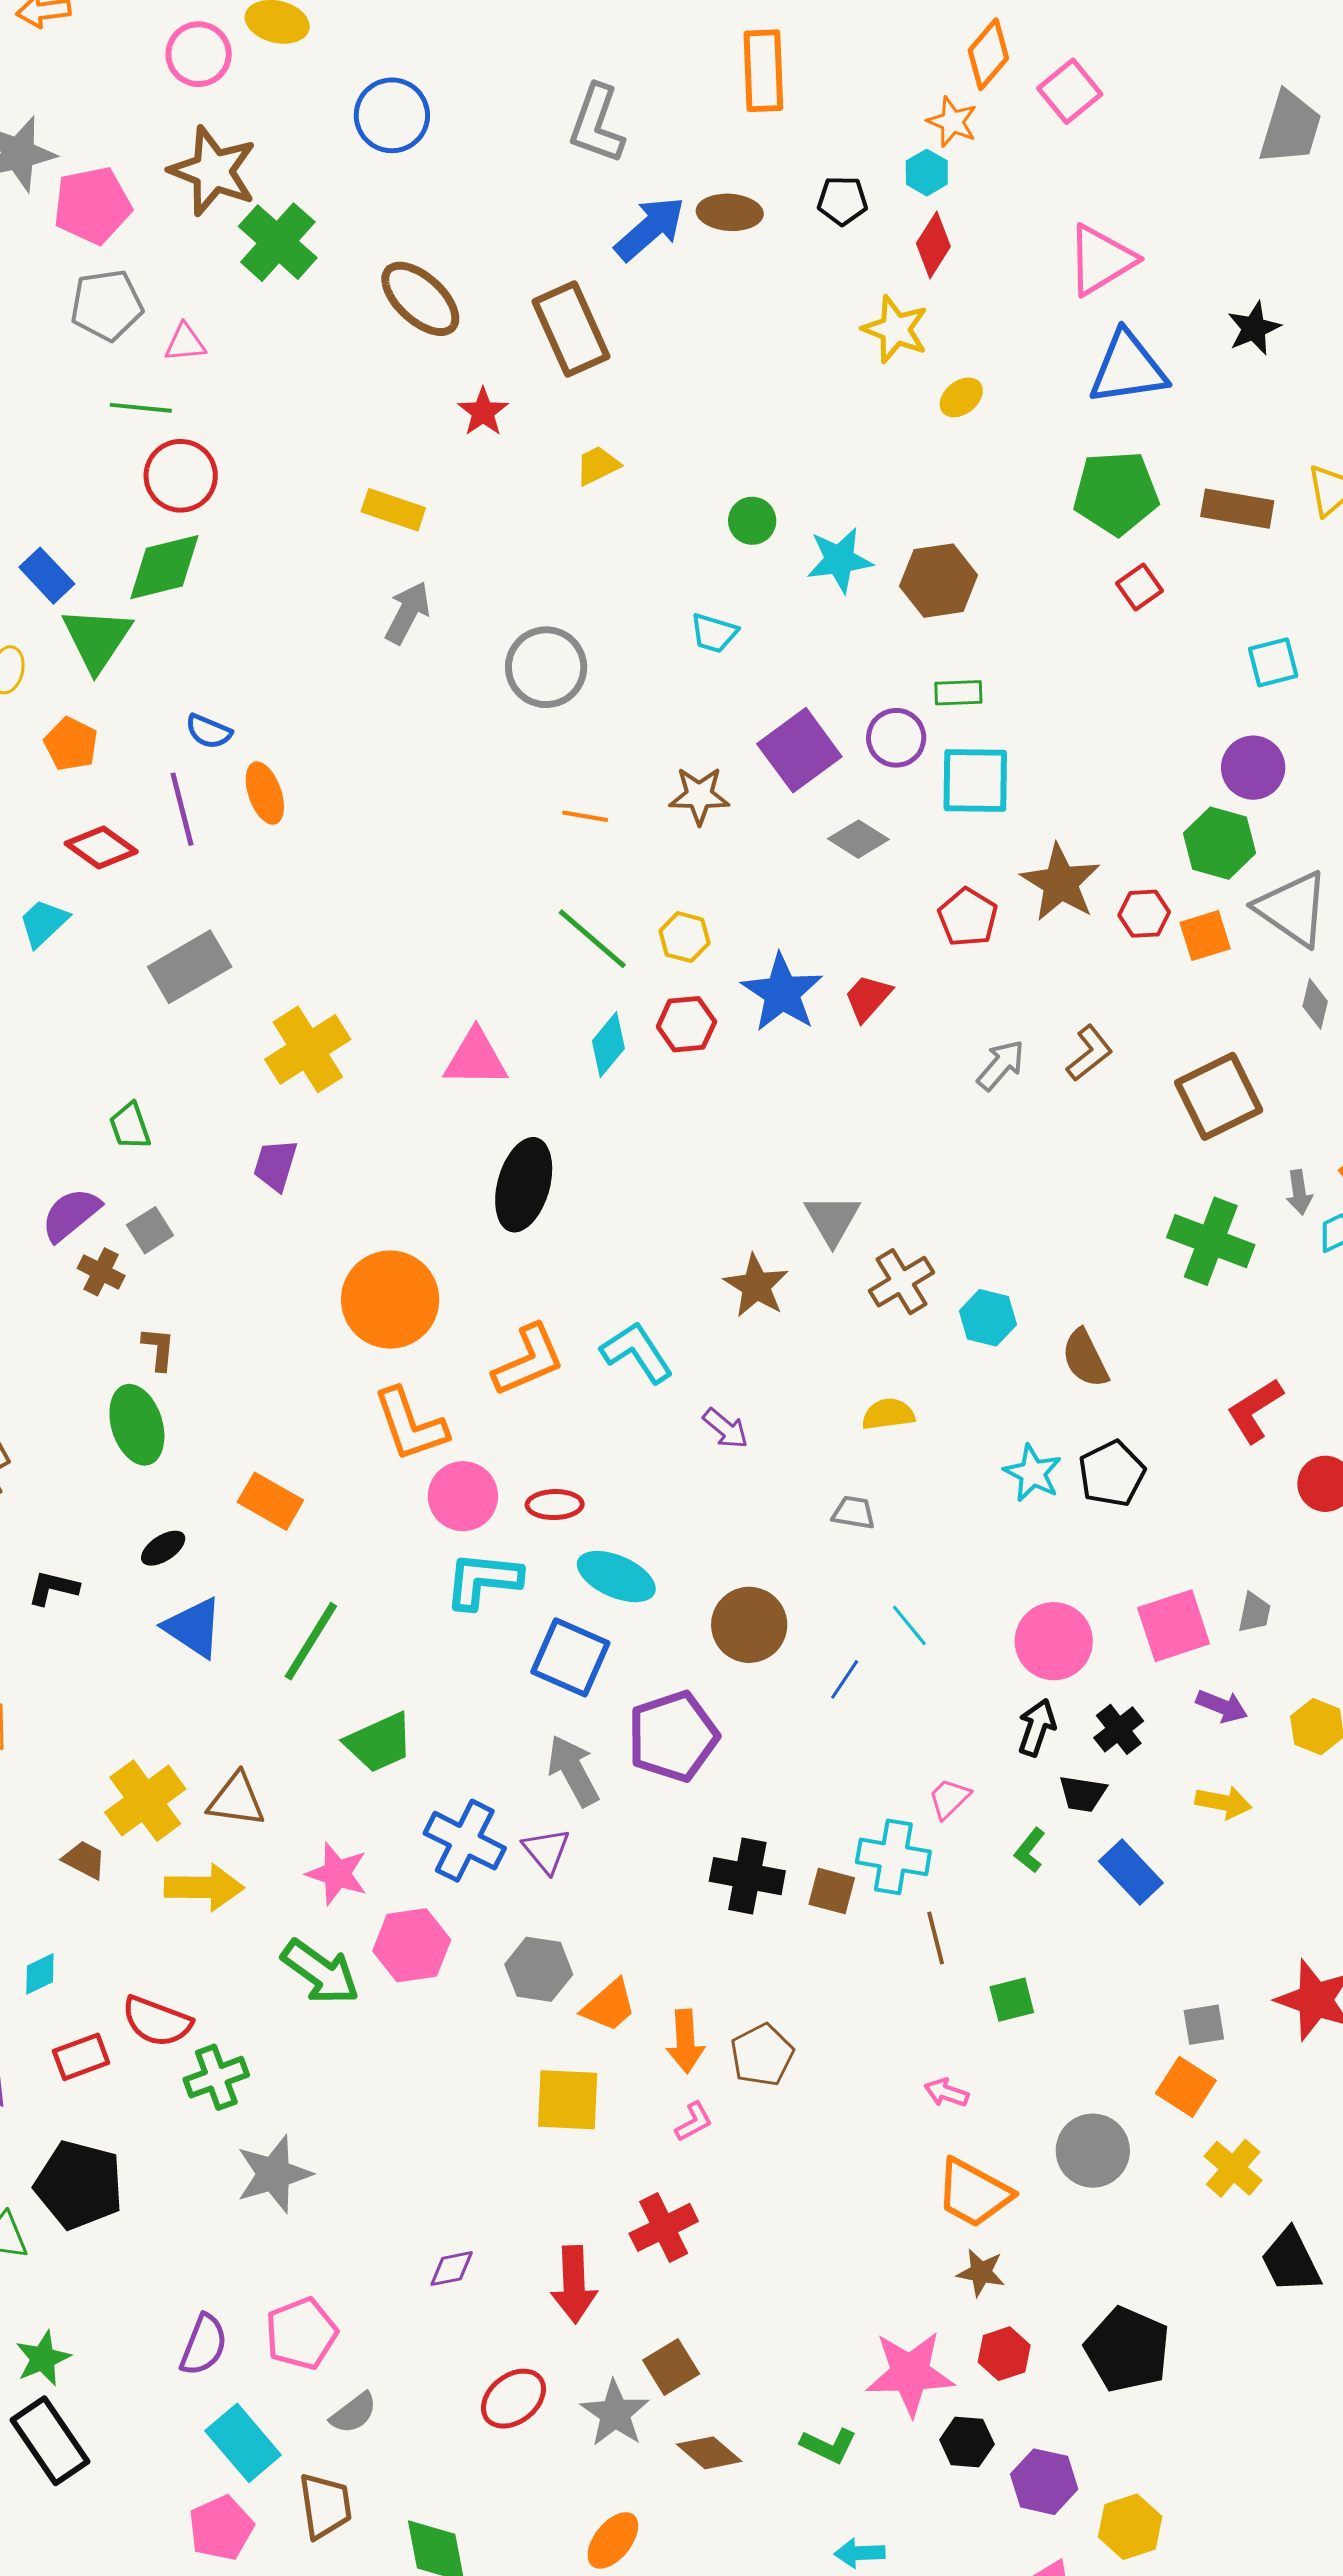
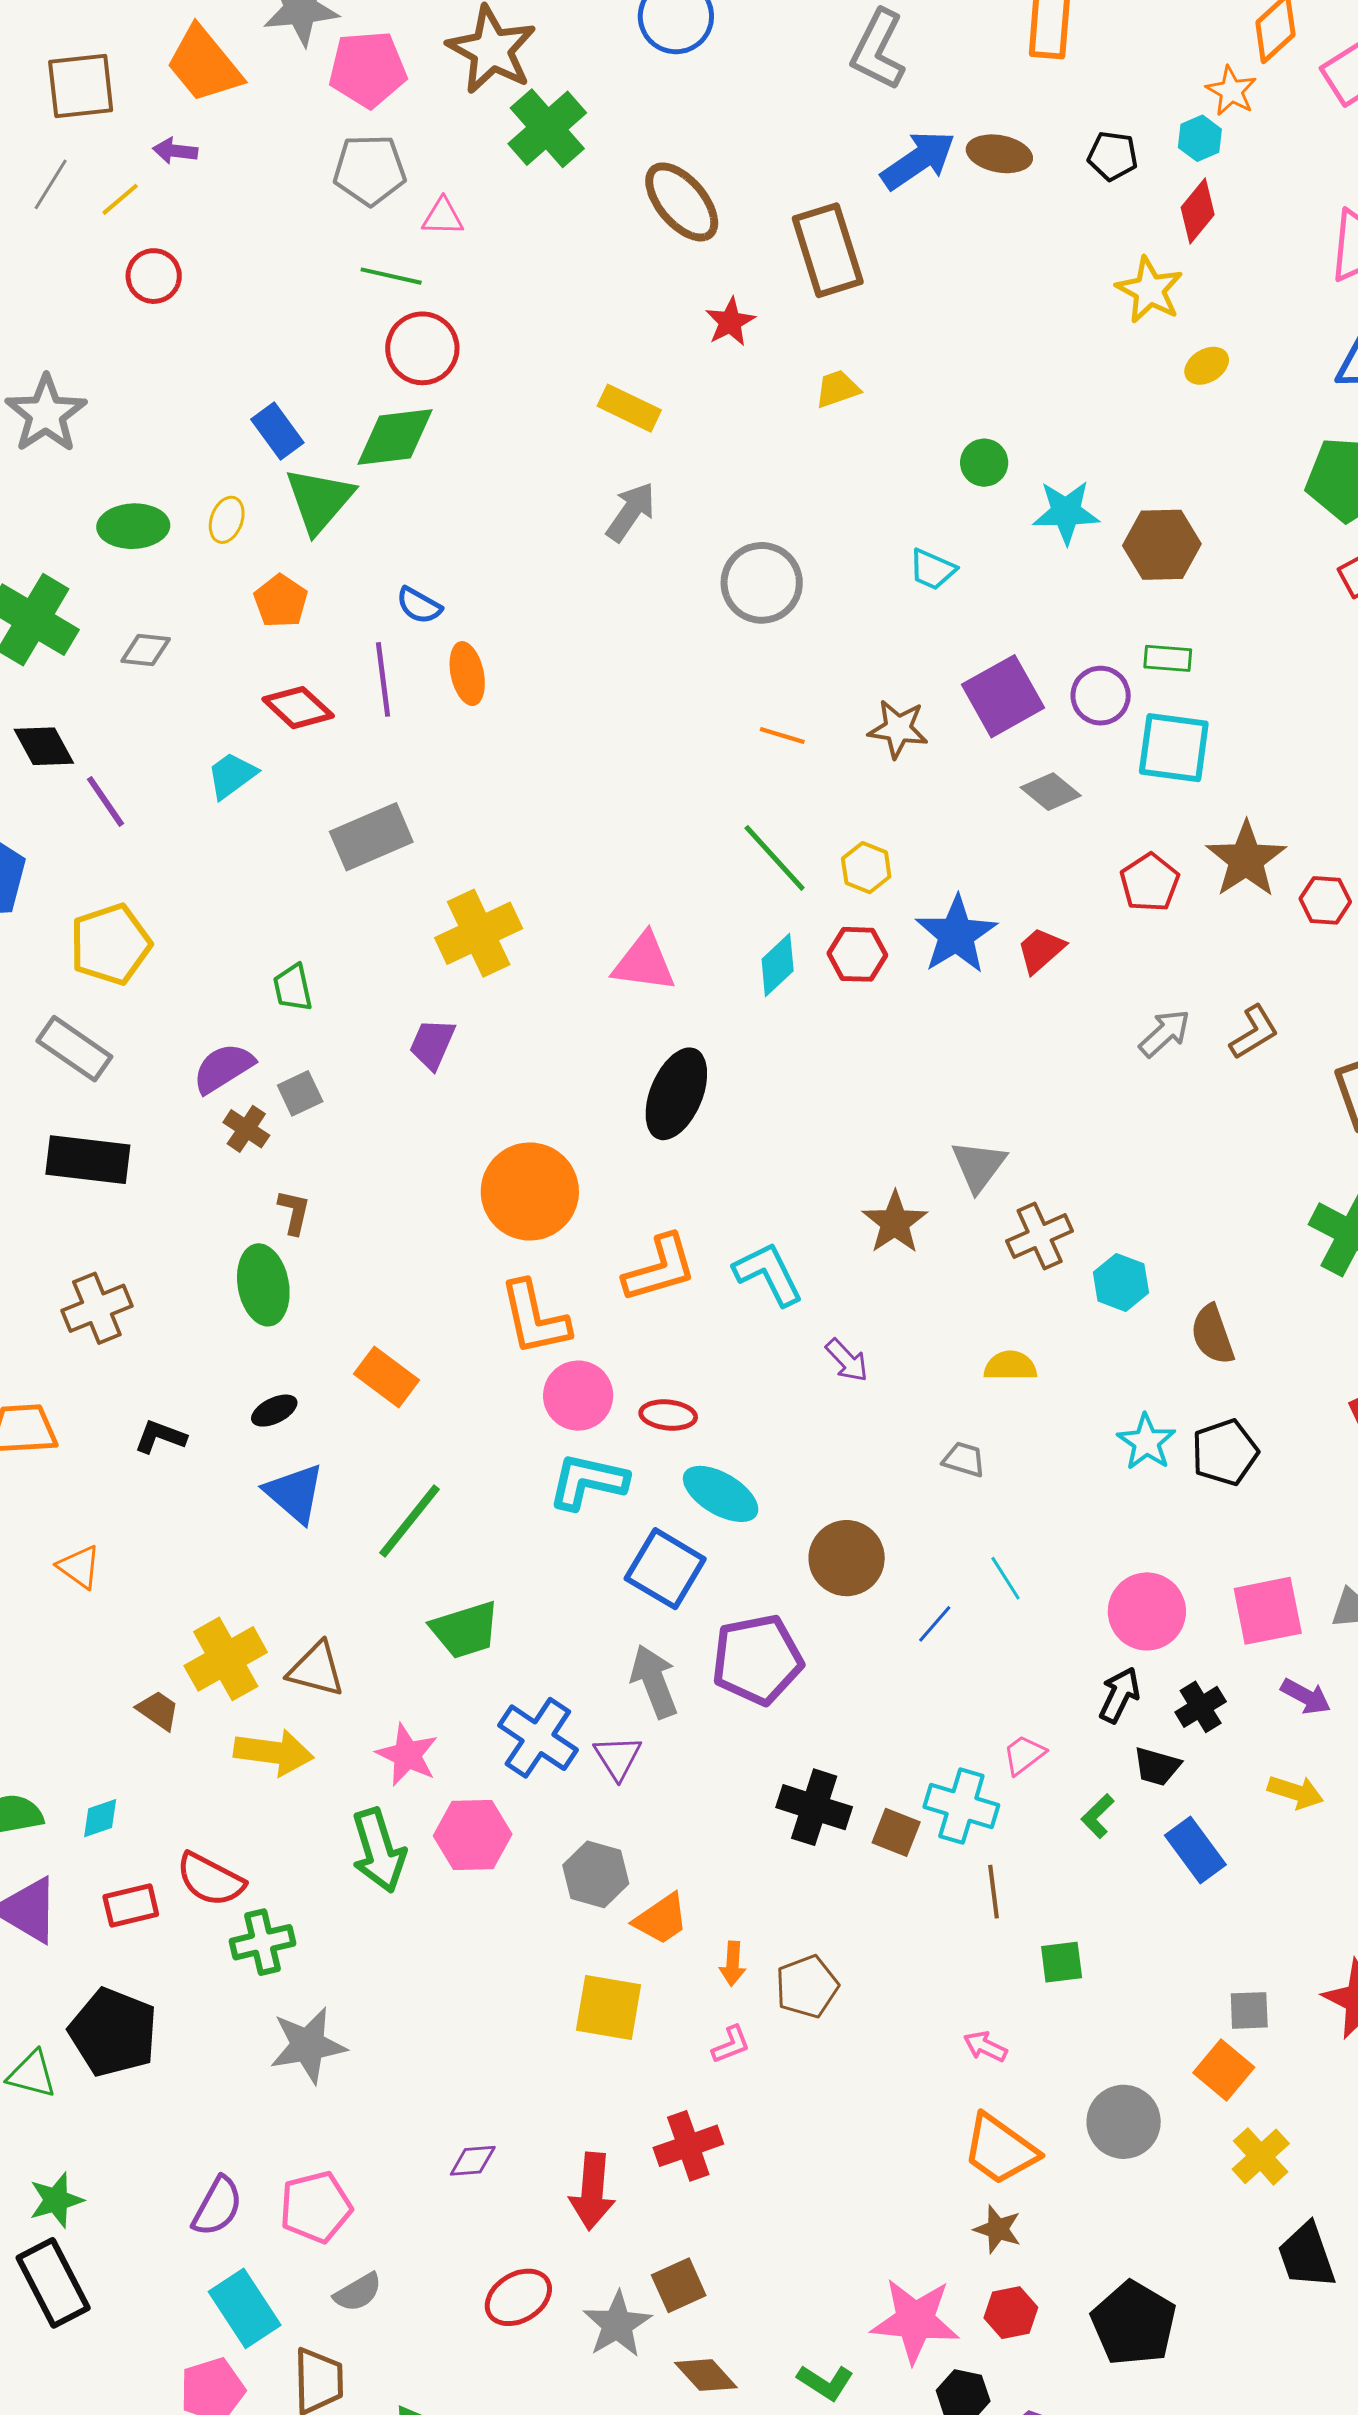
green arrow: (320, 1972) -> (379, 1850), turned 30
orange arrow: (685, 2041) -> (733, 1964), size x0.7

